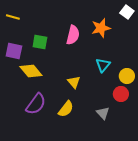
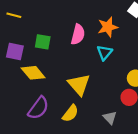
cyan triangle: (103, 65) -> (105, 53), moved
yellow triangle: (74, 82) -> (79, 85), size x1.6

